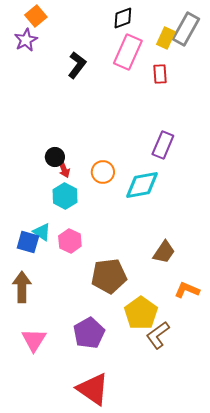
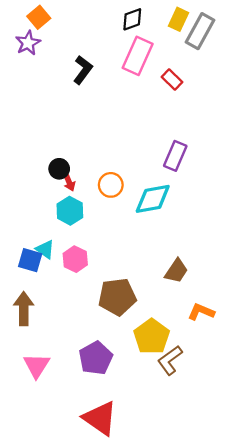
yellow rectangle: (166, 38) -> (178, 19), moved
red rectangle: (160, 74) -> (172, 80), turned -42

